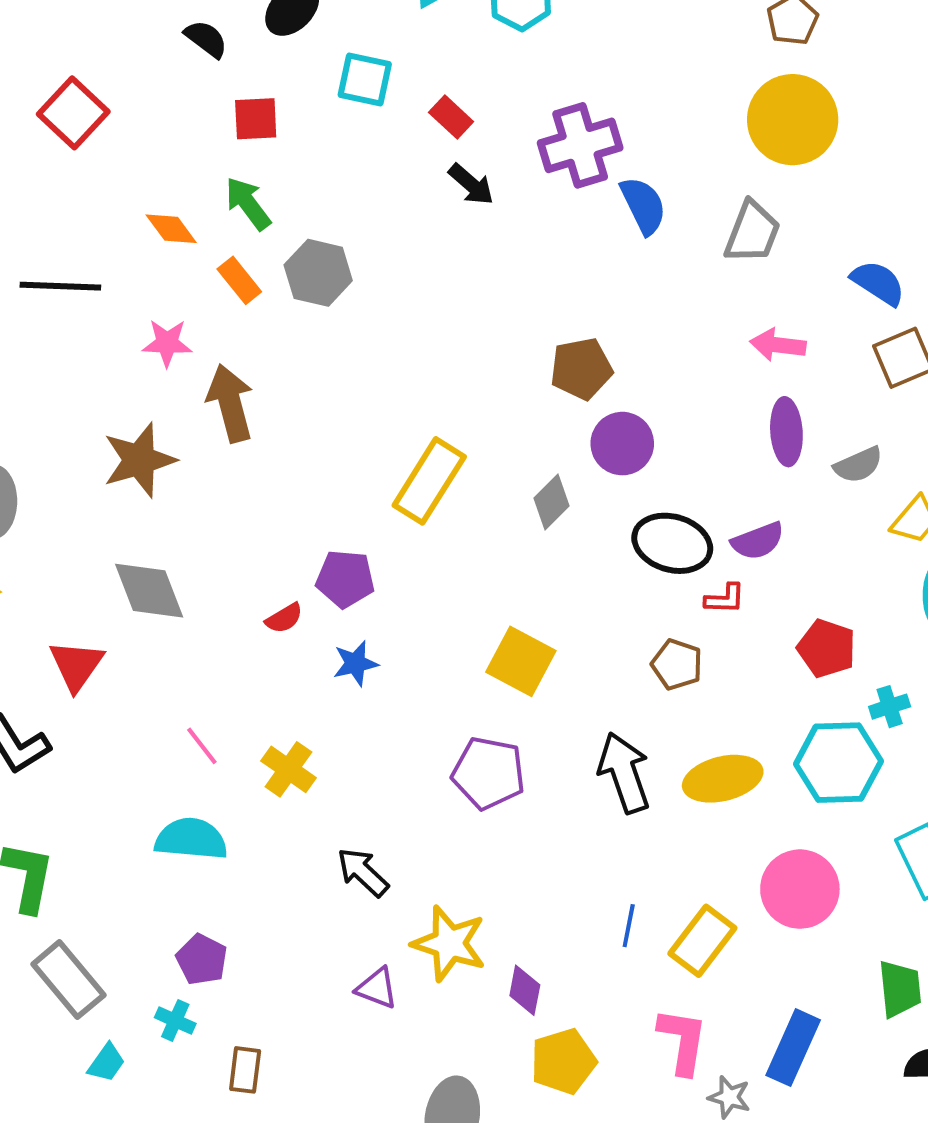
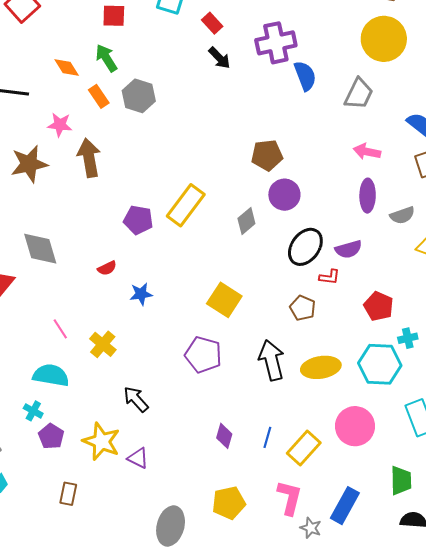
brown star: (139, 460) -> (29, 164), moved
black ellipse: (672, 543) -> (305, 247), turned -75
purple pentagon: (345, 579) -> (138, 220), moved
yellow star: (449, 943) -> (101, 441), moved
purple diamond: (525, 990) -> (224, 436), moved
cyan cross: (175, 1021) -> (33, 411), moved

